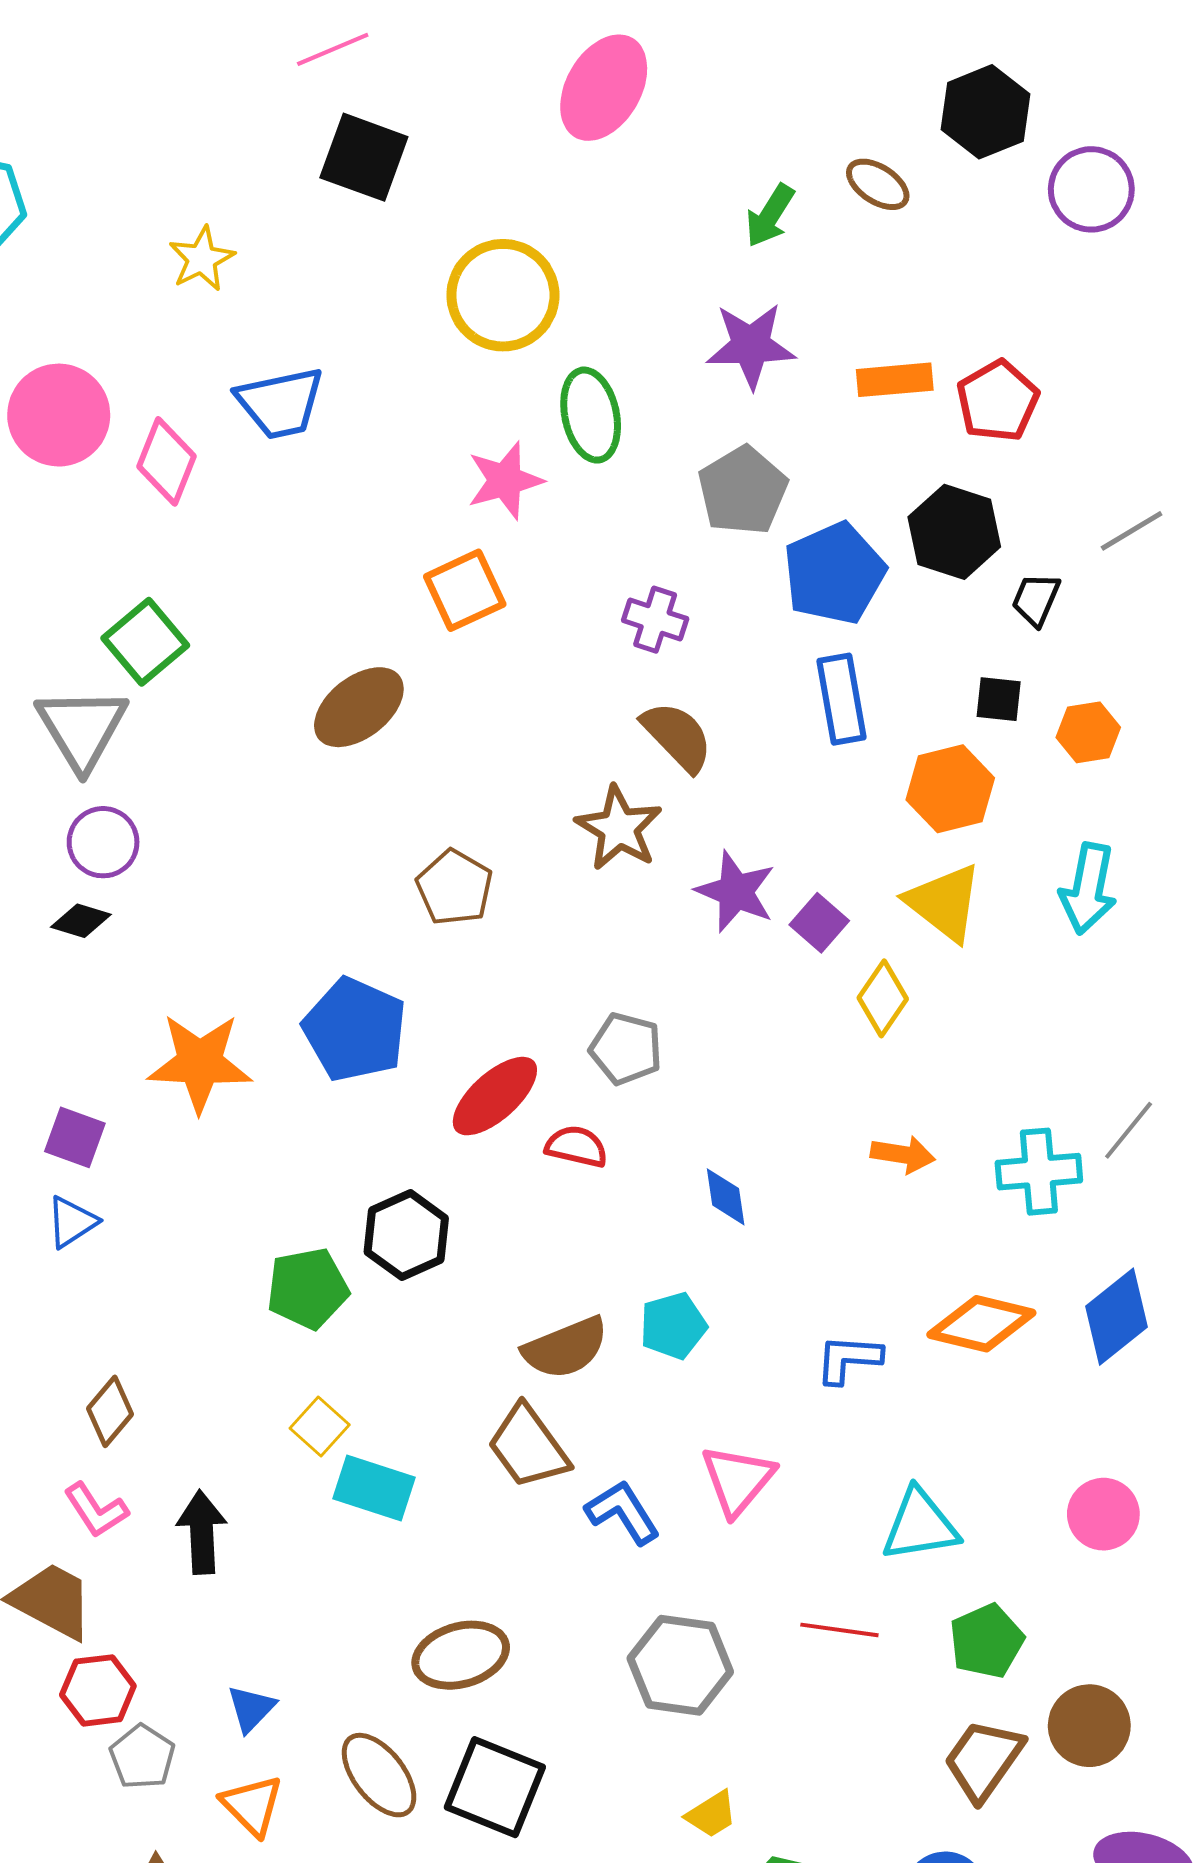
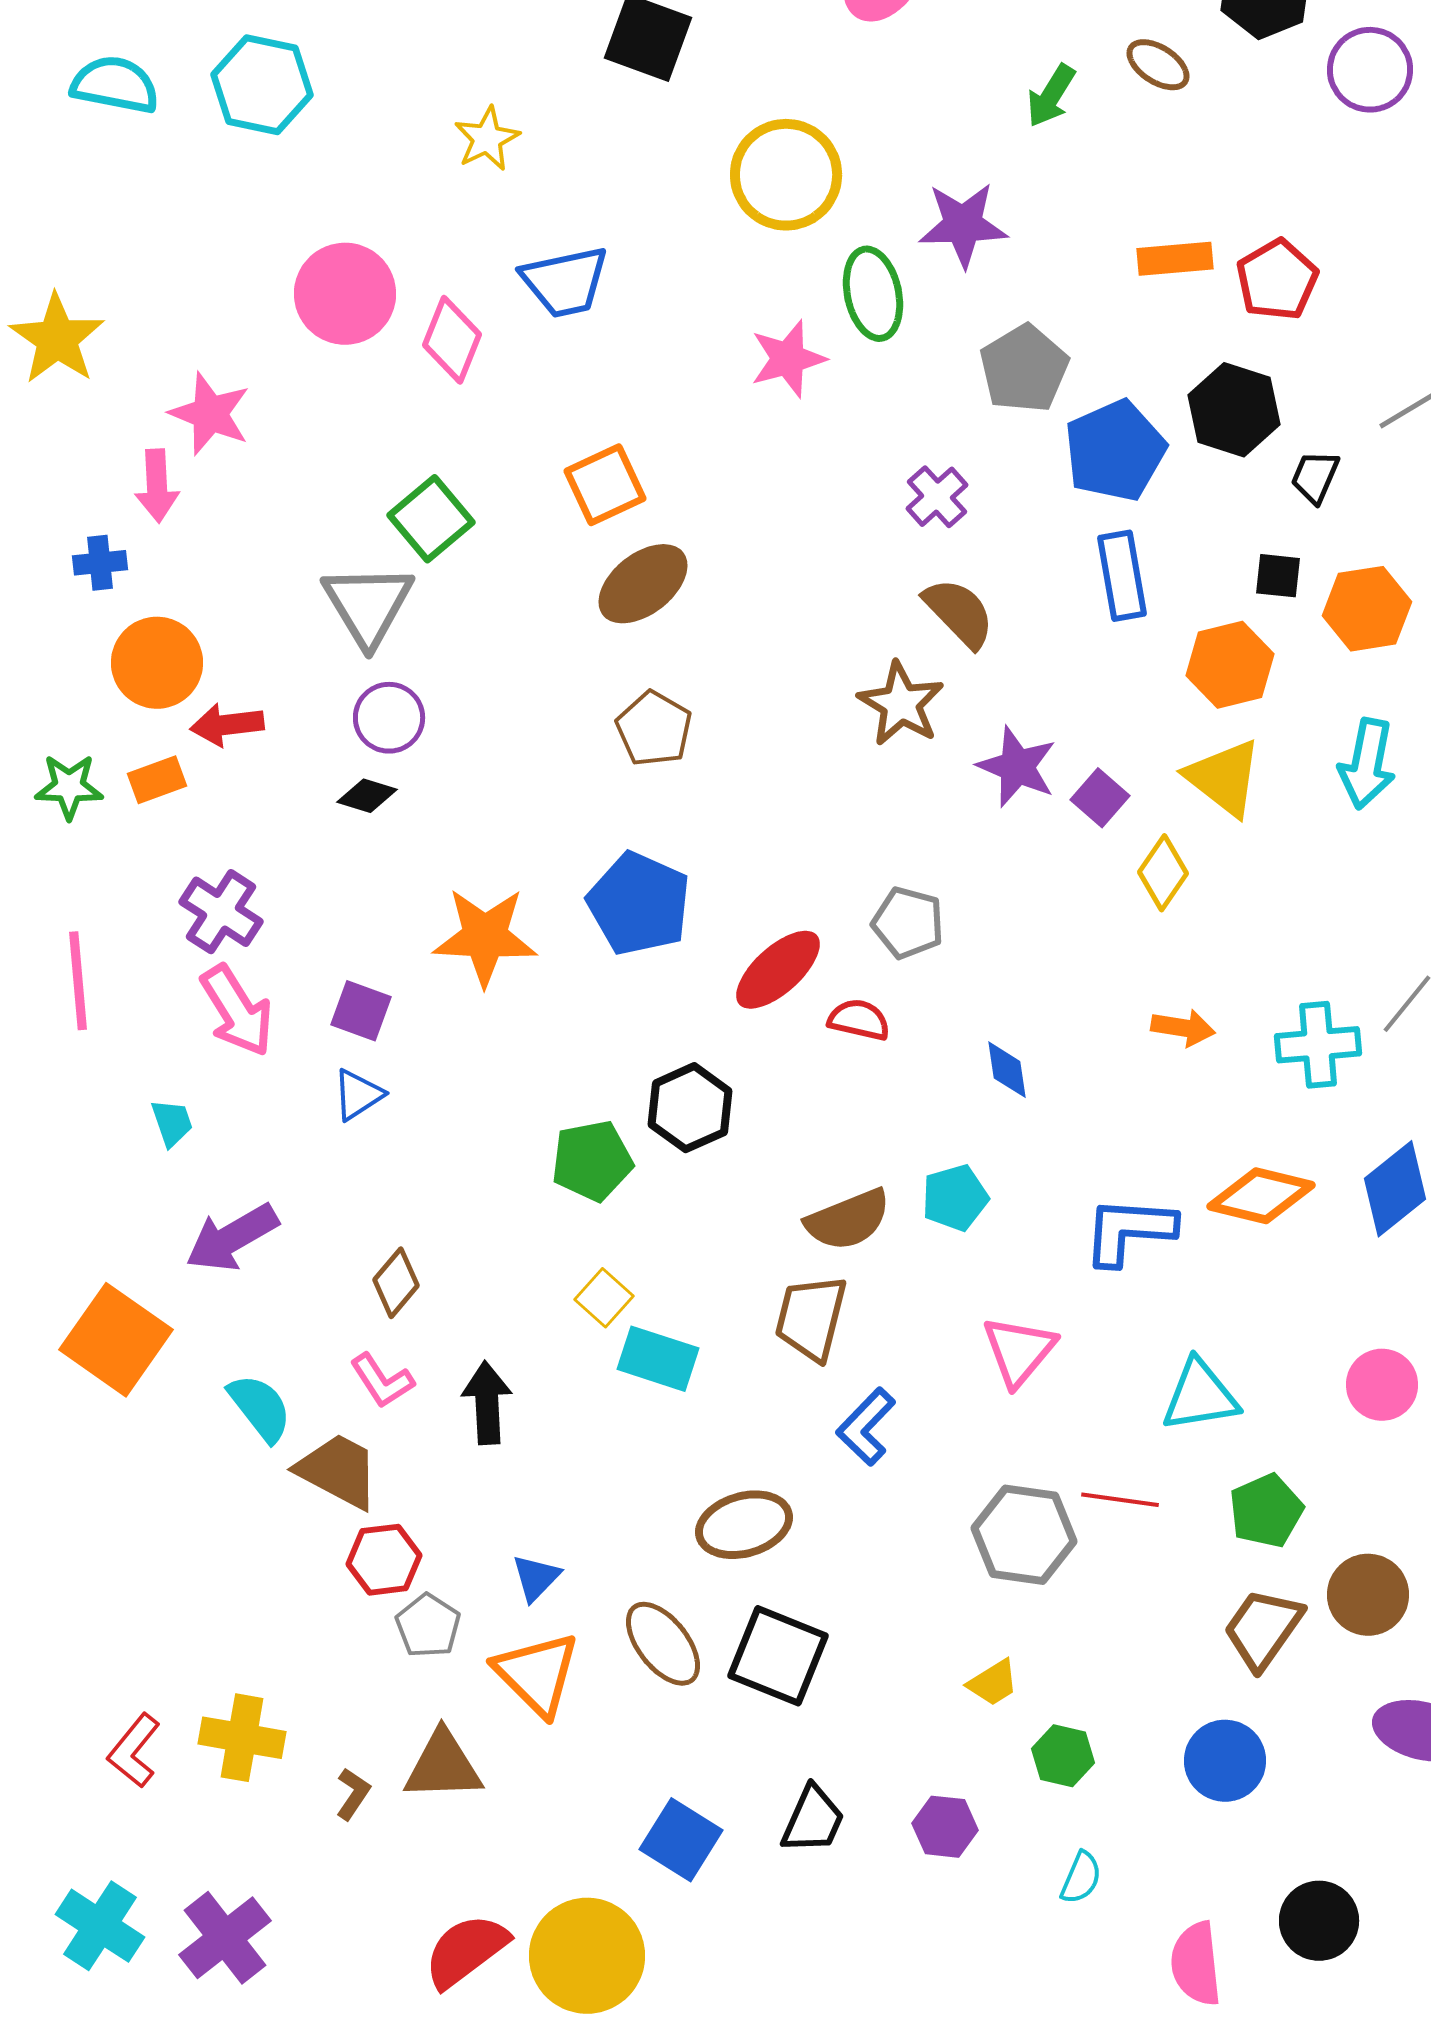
purple star: (751, 346) -> (963, 225), moved
orange square: (465, 590) -> (605, 485), moved
purple cross: (655, 620) -> (937, 497), turned 30
orange hexagon: (1088, 732) -> (1367, 609), size x1.4
brown pentagon: (455, 888) -> (654, 729), moved
blue L-shape: (848, 1359) -> (1129, 1231), size x1.4
brown trapezoid: (528, 1447) -> (811, 1318), turned 50
blue L-shape: (623, 1512) -> (866, 1427), moved, turned -104
gray hexagon: (680, 1665) -> (1024, 1535), moved
orange triangle: (252, 1805) -> (537, 1674), size x1.4

